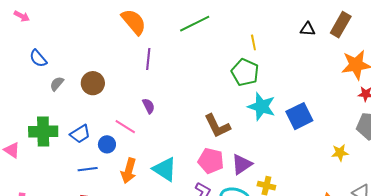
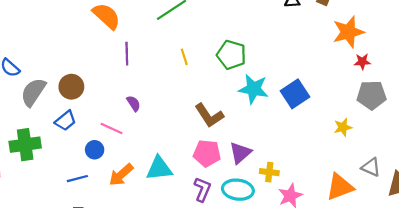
yellow line: (253, 42) -> (184, 57), moved
gray semicircle: (57, 84) -> (33, 92), size x1.8
blue trapezoid: (80, 134) -> (66, 121), moved
cyan triangle: (165, 169) -> (159, 168), turned -32
orange arrow: (129, 171) -> (121, 175), turned 40

